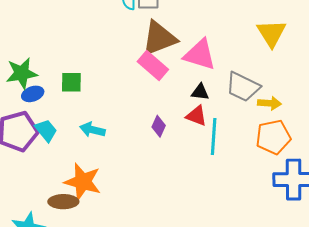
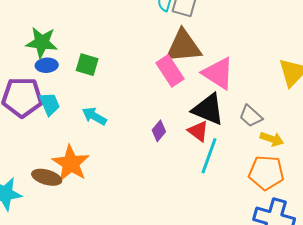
gray trapezoid: (243, 87) -> (251, 116), size x0.7
black triangle: (200, 92) -> (208, 109), size x1.8

